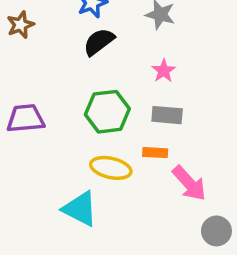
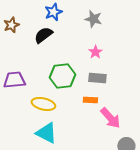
black semicircle: (99, 42) -> (43, 35), moved
yellow ellipse: (111, 168) -> (43, 104), moved

